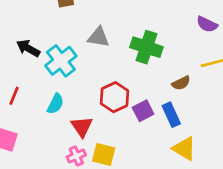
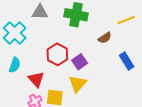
blue rectangle: (171, 115) -> (127, 61), moved
yellow triangle: (184, 149) -> (77, 84), moved, turned 48

